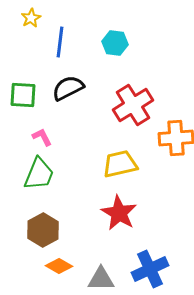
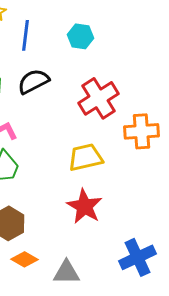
blue cross: (150, 269) -> (138, 257), moved

